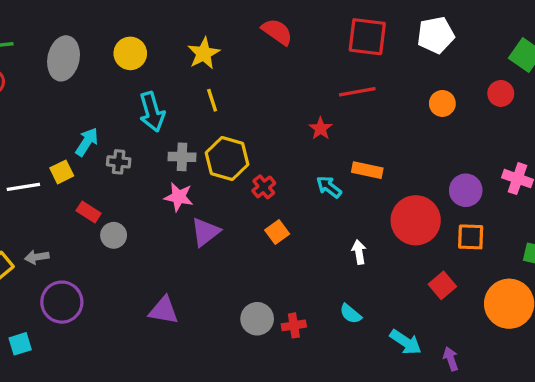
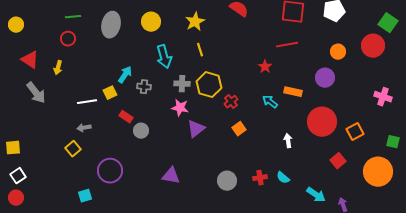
red circle: (501, 93) -> (373, 46), size x1.5
purple circle: (466, 190) -> (325, 78), moved
orange square: (471, 237) -> (355, 132), turned -30
gray arrow: (37, 257) -> (84, 128), moved
red cross: (294, 325) -> (260, 178), moved

